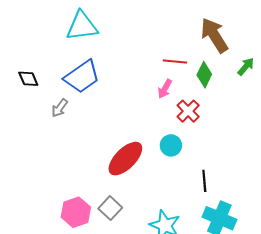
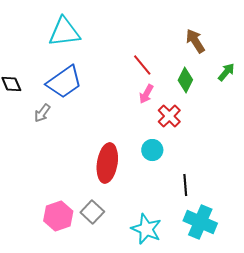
brown arrow: (214, 35) -> (195, 41), size x0.7
red line: (175, 61) -> (142, 65), moved, turned 45
red ellipse: (125, 159) -> (107, 163), turned -36

